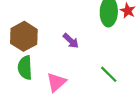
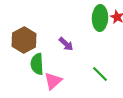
green semicircle: (25, 68) -> (37, 64), moved

